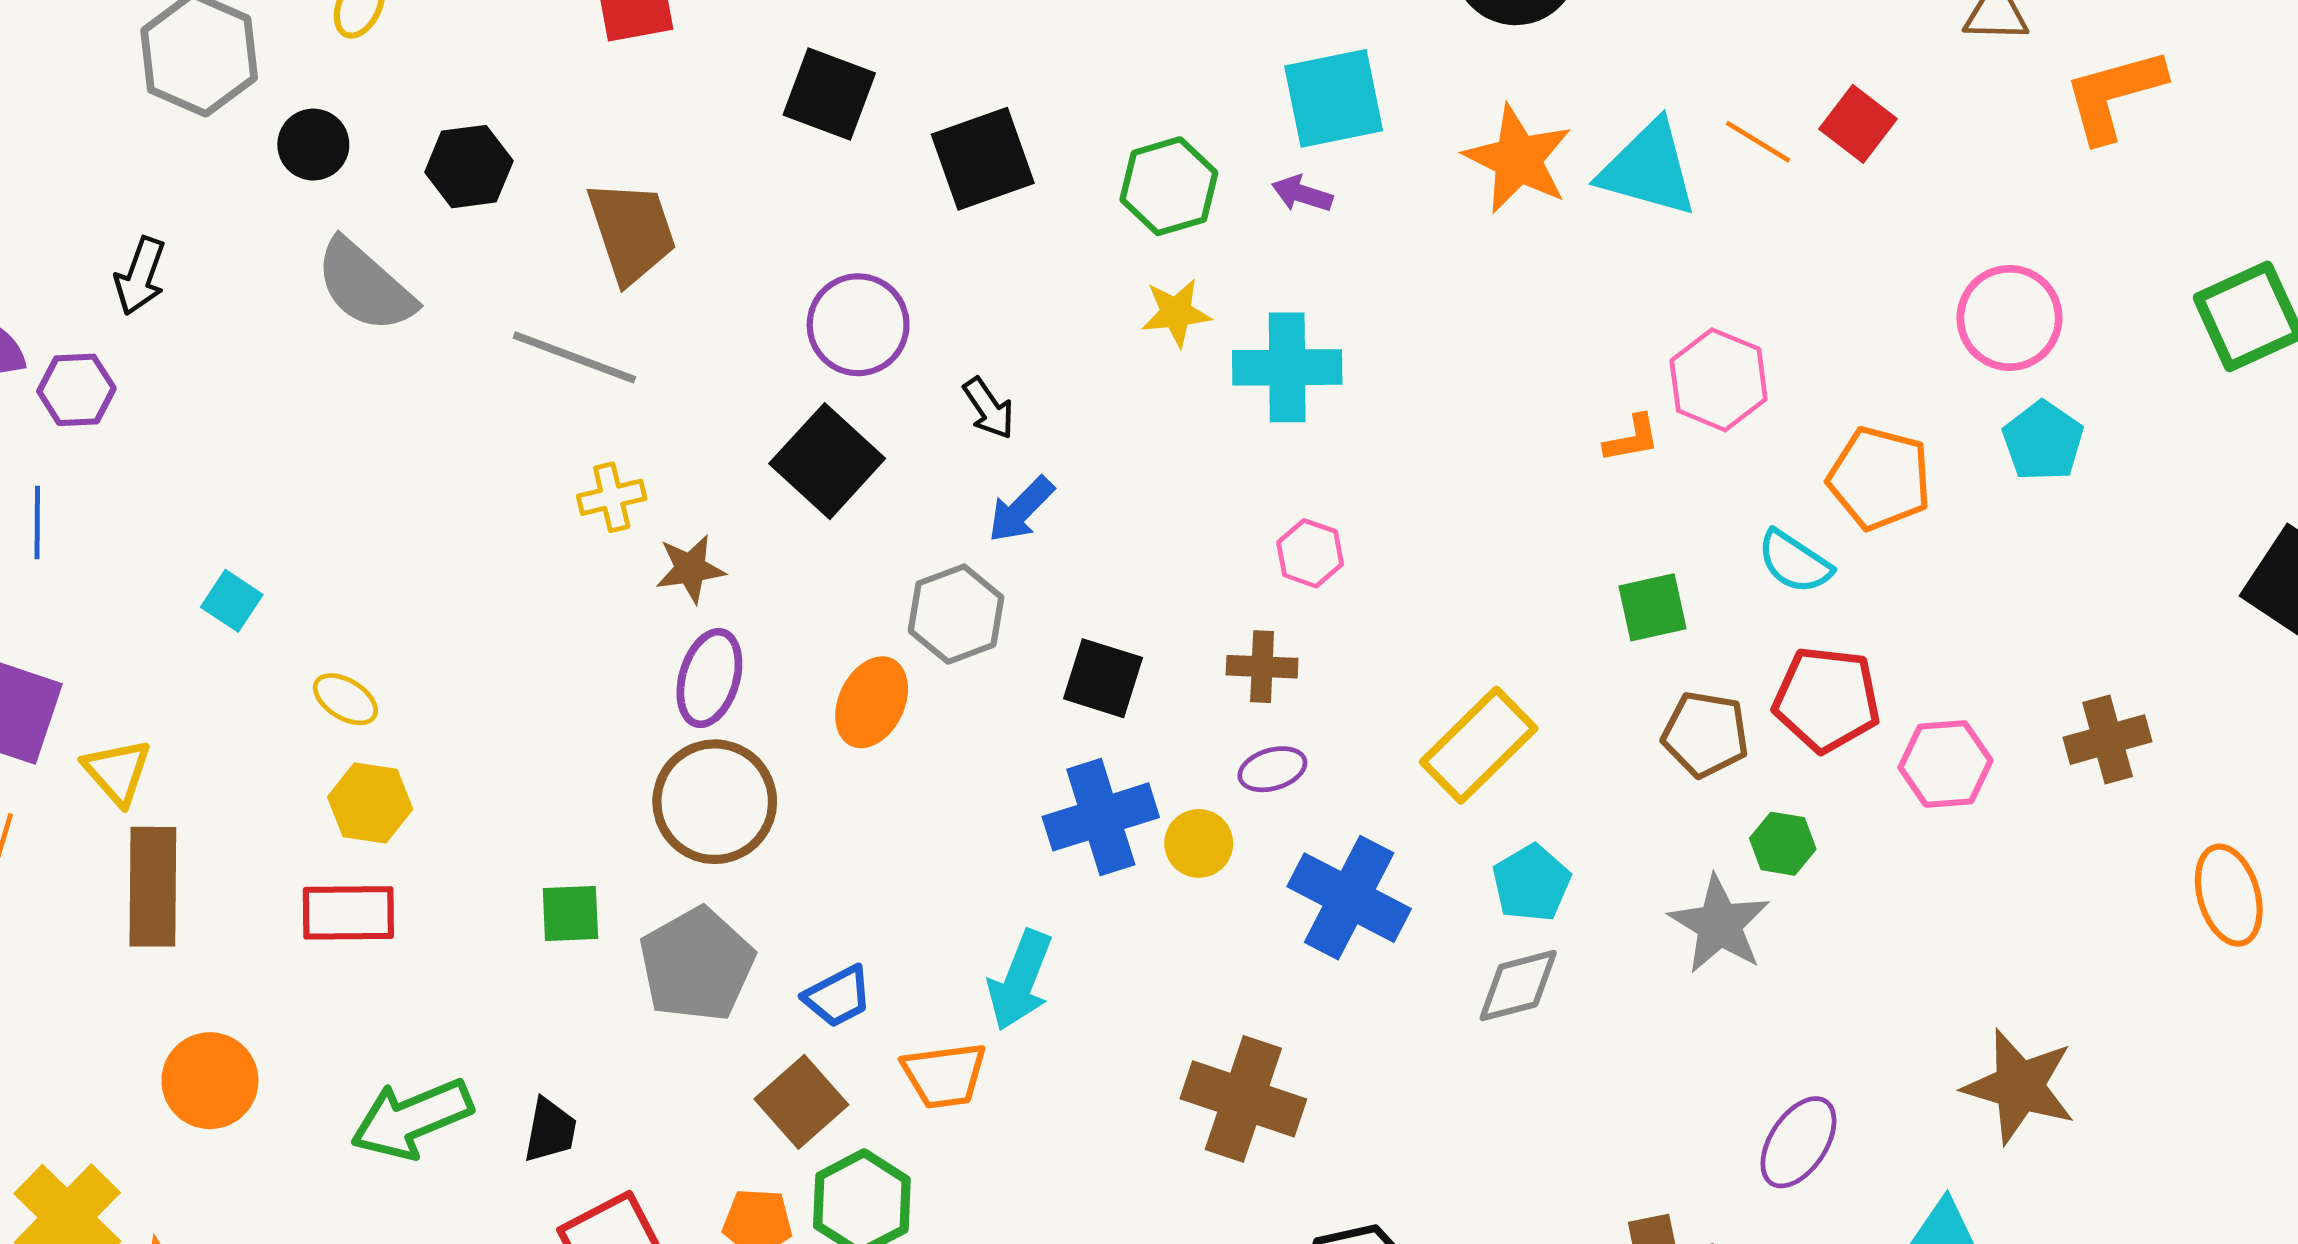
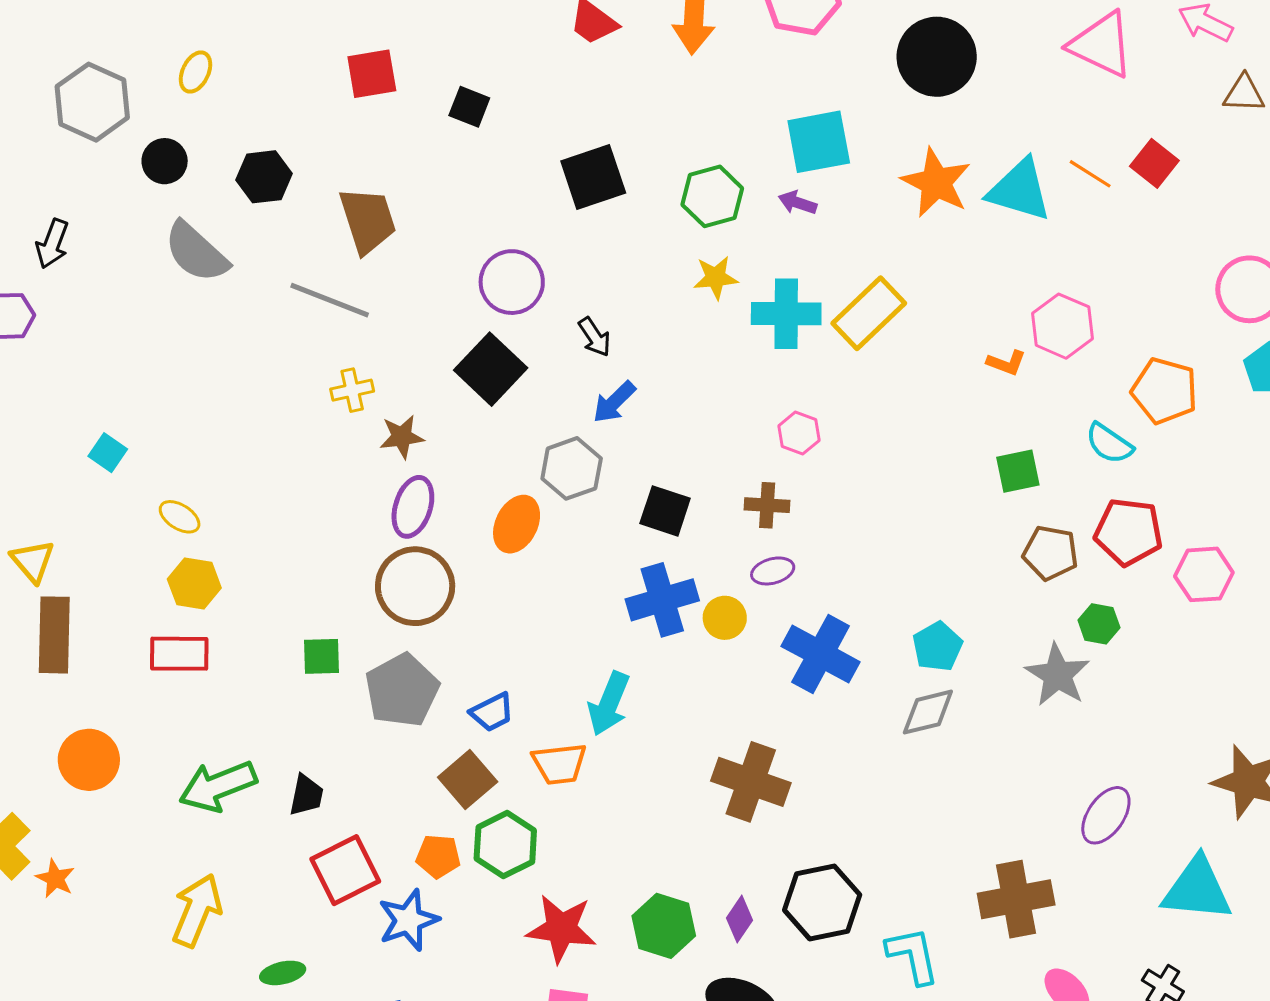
black square: (829, 94) -> (469, 107), moved, size x0.7
orange L-shape: (1632, 439) -> (1006, 363), turned 30
yellow rectangle: (1479, 745) -> (869, 313), moved

